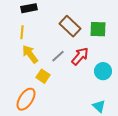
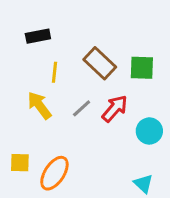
yellow line: (22, 32) -> (54, 72), moved
yellow square: (43, 76) -> (20, 163), moved, turned -32
orange ellipse: (26, 99) -> (54, 173), moved

